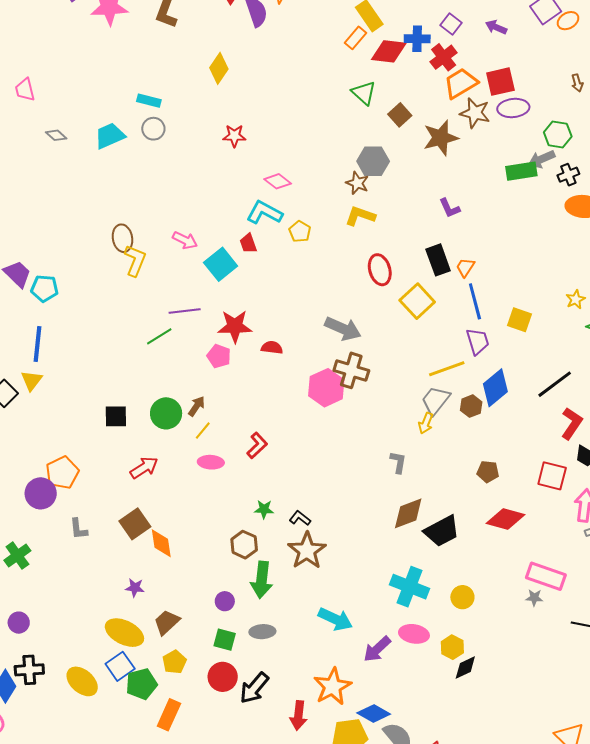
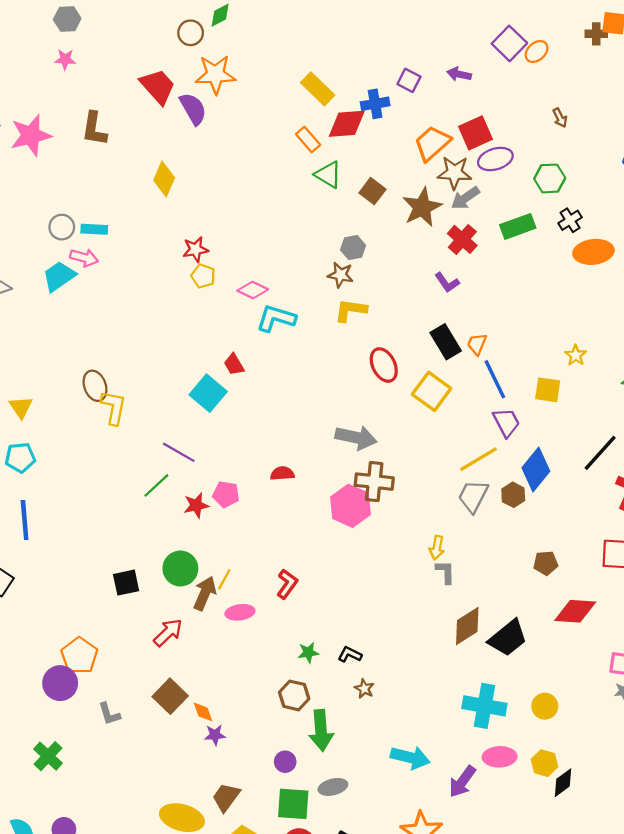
orange rectangle: (356, 38) -> (308, 140), moved, turned -70
red cross: (444, 57) -> (462, 239), moved
gray circle: (153, 129) -> (62, 227), moved
gray arrow: (542, 159) -> (465, 198), moved
gray hexagon: (373, 161) -> (353, 248), size x0.7
cyan L-shape: (264, 213) -> (276, 318), moved
yellow pentagon: (300, 231) -> (203, 276), moved
pink arrow: (185, 240) -> (84, 258), moved
yellow star: (576, 299) -> (576, 355), moved
purple line: (185, 311) -> (179, 452), turned 48
red star: (235, 326) -> (196, 505), moved, size x0.7
yellow triangle: (32, 380) -> (21, 407), moved
brown arrow: (197, 406) -> (205, 593), moved, size x1.4
yellow arrow: (426, 423) -> (437, 548), moved
orange diamond: (161, 543) -> (203, 712), size x0.7
brown star: (307, 551) -> (364, 689), size x0.5
purple star: (135, 588) -> (215, 735), moved
green square: (225, 640) -> (293, 804), size x1.4

